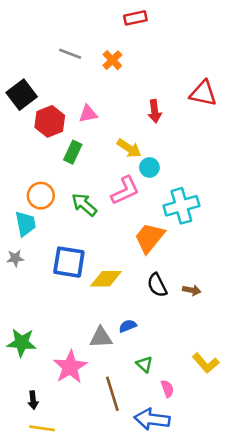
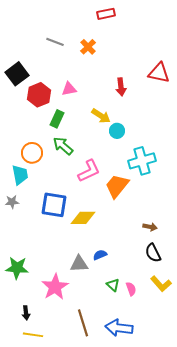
pink L-shape: (125, 190) -> (89, 171), moved
green arrow: (84, 205) -> (63, 146), moved
black semicircle: (157, 285) -> (153, 253), moved
pink semicircle: (167, 389) -> (131, 289), moved
brown line: (112, 394) -> (83, 323), moved

